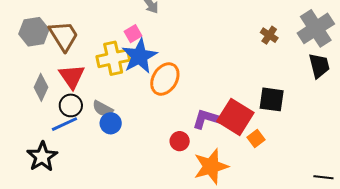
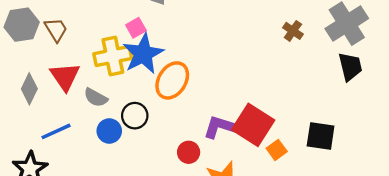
brown trapezoid: (64, 36) -> (56, 30), size x0.7
black square: (272, 99) -> (321, 136), moved
black circle: (71, 105) -> (135, 116), moved
gray semicircle: (103, 109) -> (96, 98), moved

